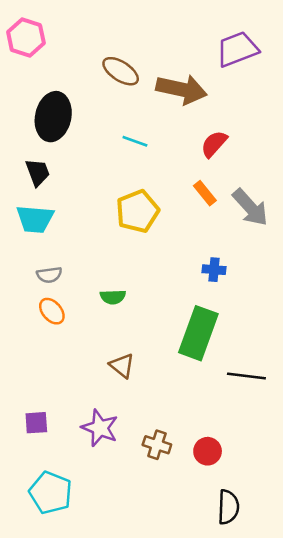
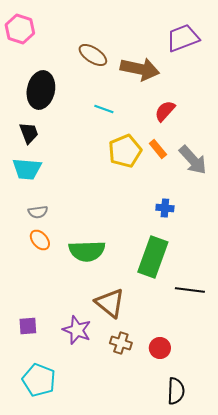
yellow pentagon: (137, 211) -> (125, 151), moved
green semicircle: (113, 297) -> (87, 251), moved, size x1.8
brown triangle: (122, 366) -> (110, 303), moved, size x1.5

